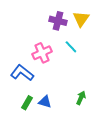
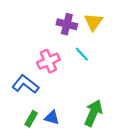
green arrow: (81, 98) -> (93, 113), size x1.6

